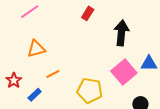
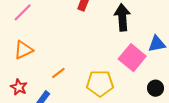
orange triangle: (36, 49) -> (23, 50), moved

